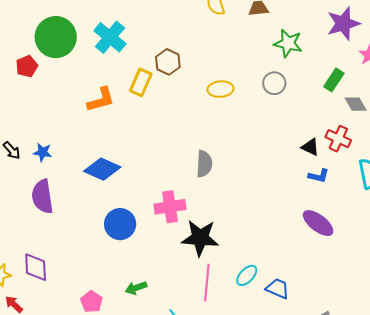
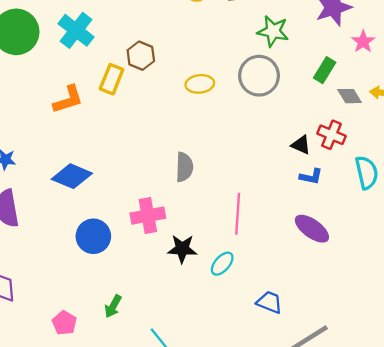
gray circle: (274, 83) -> (259, 76), size x1.6
black star: (200, 238) -> (182, 249), size x0.7
cyan ellipse: (247, 275) -> (222, 264), moved
pink line: (207, 283) -> (238, 214), moved
green arrow: (136, 288) -> (113, 306), turned -40

